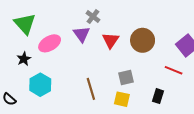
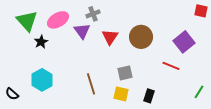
gray cross: (93, 17) -> (93, 14), turned 32
pink ellipse: (50, 43) -> (58, 20), moved
black star: (24, 59) -> (41, 42), moved
black rectangle: (158, 96) -> (149, 96), moved

